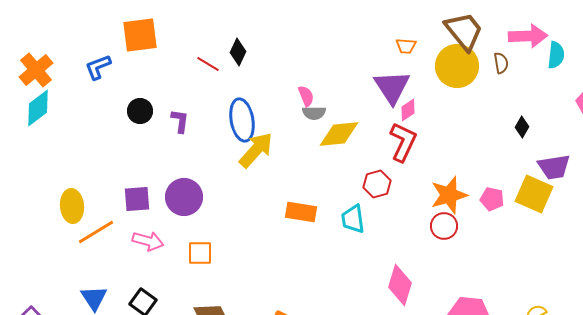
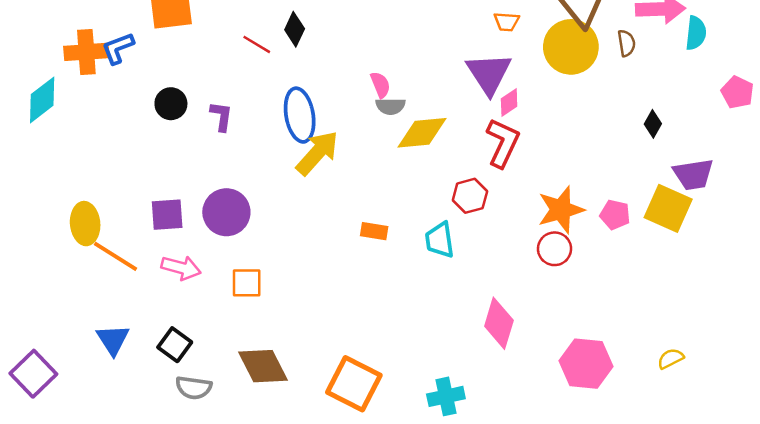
orange cross: (36, 70) -> (86, 52), moved, turned 36
orange rectangle: (301, 212) -> (374, 231), size x0.7
orange line: (96, 232) -> (115, 256), turned 63

